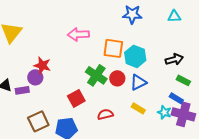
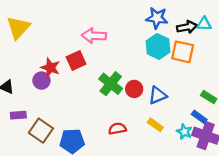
orange square: (113, 48) -> (183, 52), moved
cyan hexagon: (135, 56) -> (158, 46), moved
black arrow: (174, 59) -> (187, 27), moved
purple rectangle: (22, 90) -> (18, 115), moved
red square: (76, 98) -> (76, 60), moved
brown square: (38, 121) -> (41, 131), turned -35

